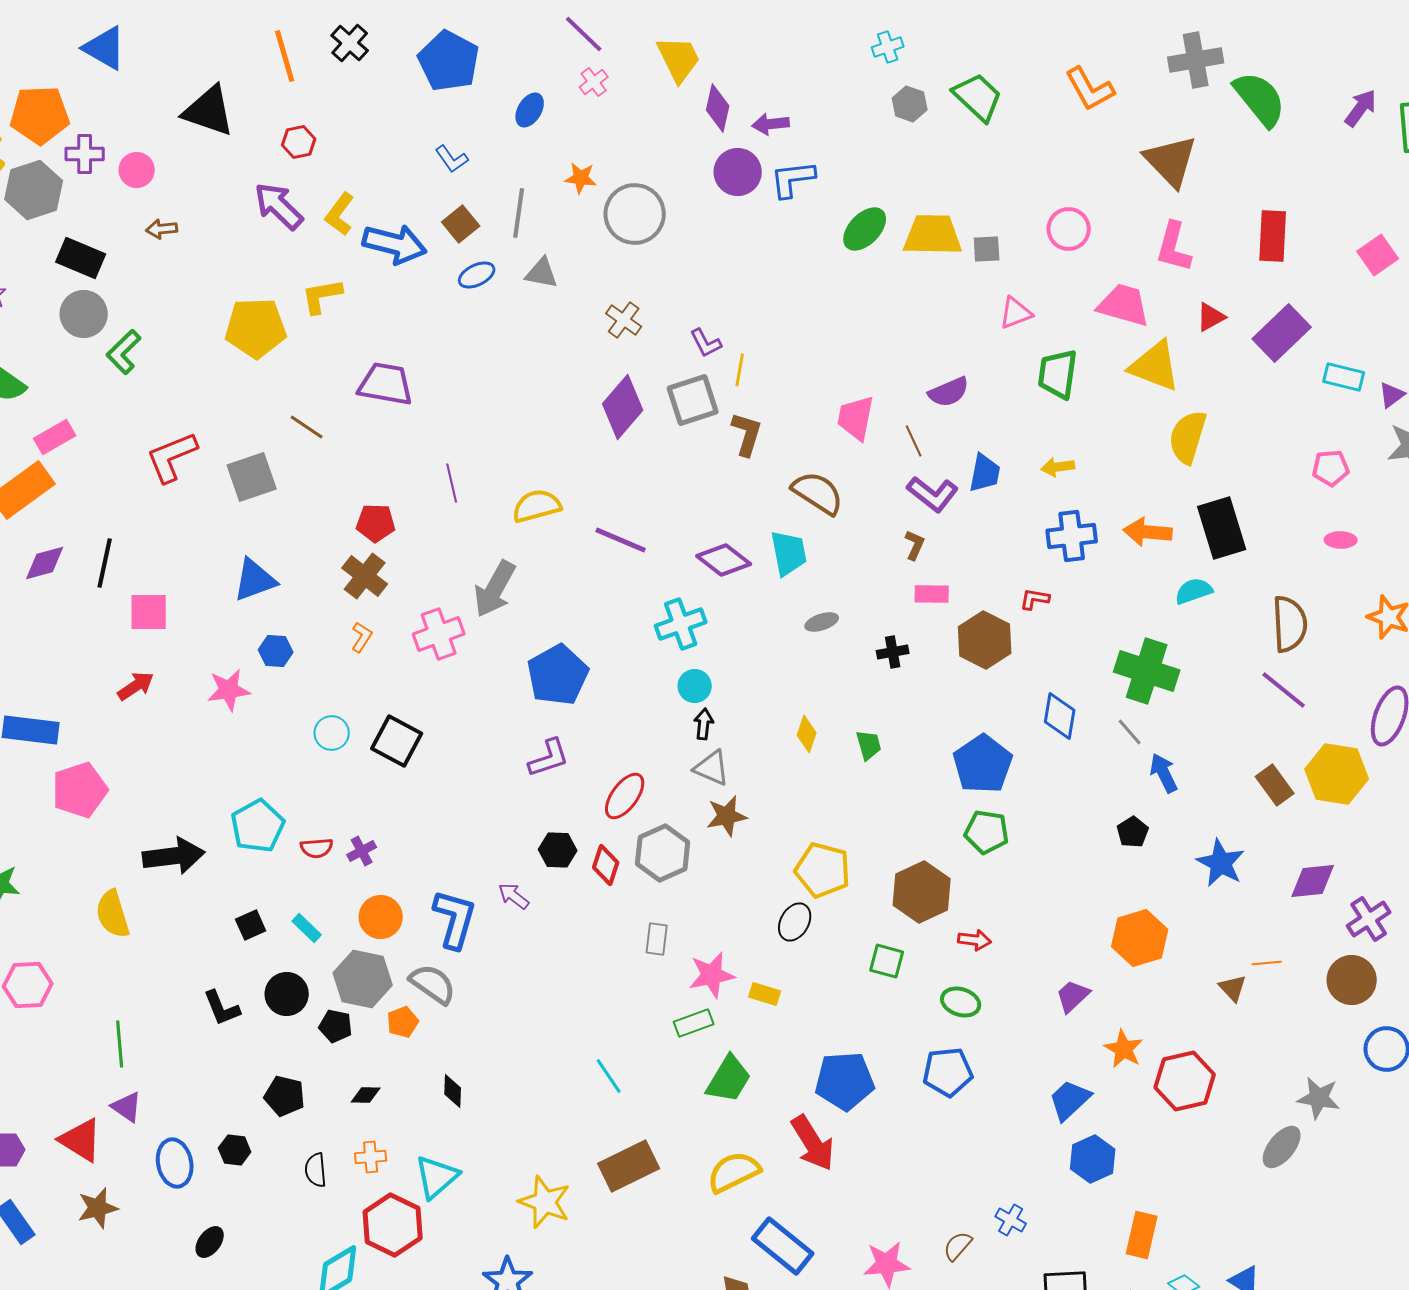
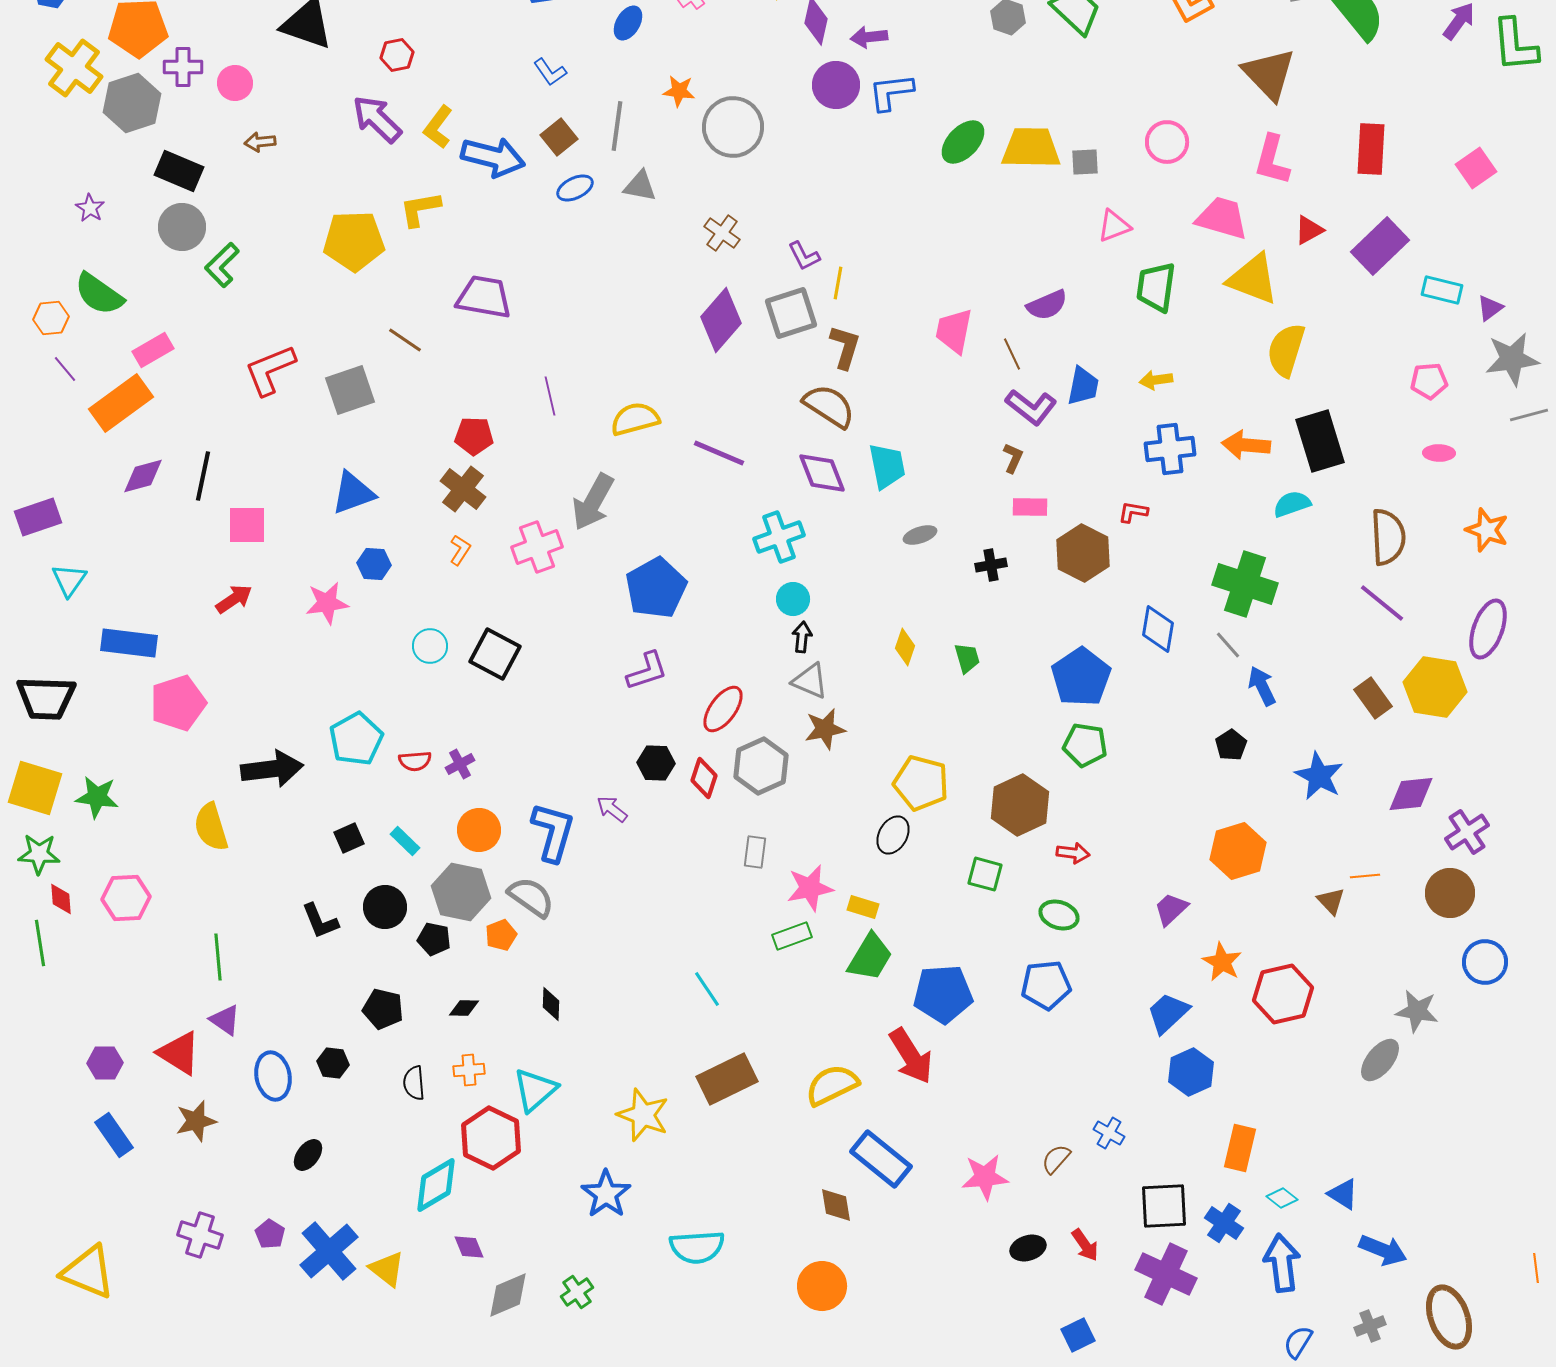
brown semicircle: (818, 493) -> (829, 406), moved
purple diamond: (724, 560) -> (822, 473), turned 30
green trapezoid: (729, 1079) -> (870, 957), moved

